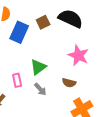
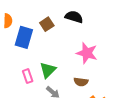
black semicircle: (71, 19) -> (74, 17), size x0.7
pink rectangle: (17, 80) -> (28, 76), moved

